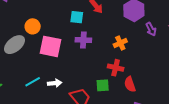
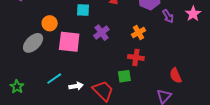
cyan square: (77, 17) -> (83, 10), moved
purple cross: (83, 40) -> (101, 33), turned -35
white arrow: (55, 83) -> (76, 86), moved
red semicircle: (130, 84) -> (176, 75), moved

